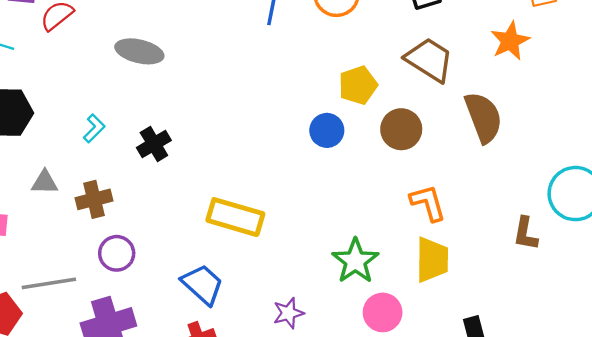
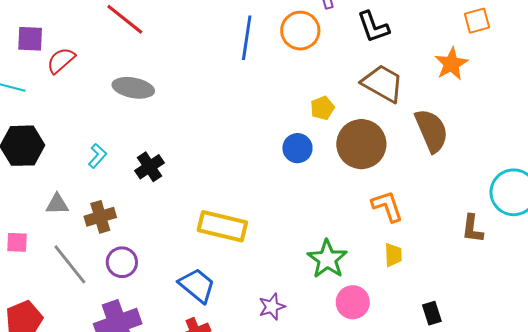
yellow pentagon: (358, 85) -> (322, 108), size x0.7
brown circle: (401, 129) -> (361, 144), size x1.4
yellow trapezoid: (432, 260) -> (393, 255), size x0.6
gray line: (49, 283) -> (70, 264), moved, turned 63

